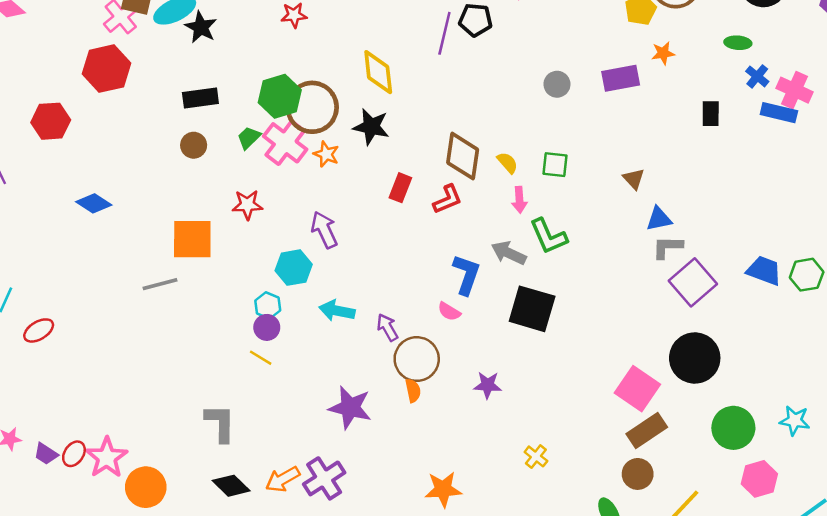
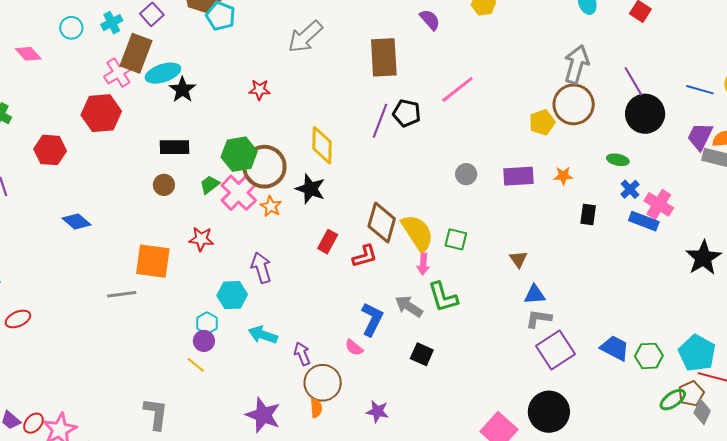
orange star: (663, 53) -> (563, 176), moved
yellow semicircle: (507, 163) -> (417, 233), size x2.0
black square: (532, 309) -> (422, 354), size x0.6

